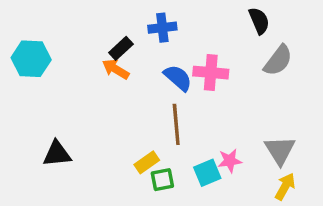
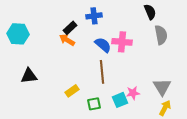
gray semicircle: (278, 60) -> (161, 35), turned -48
black triangle: (57, 154) -> (29, 76), moved
yellow rectangle: (147, 162) -> (72, 91), moved

